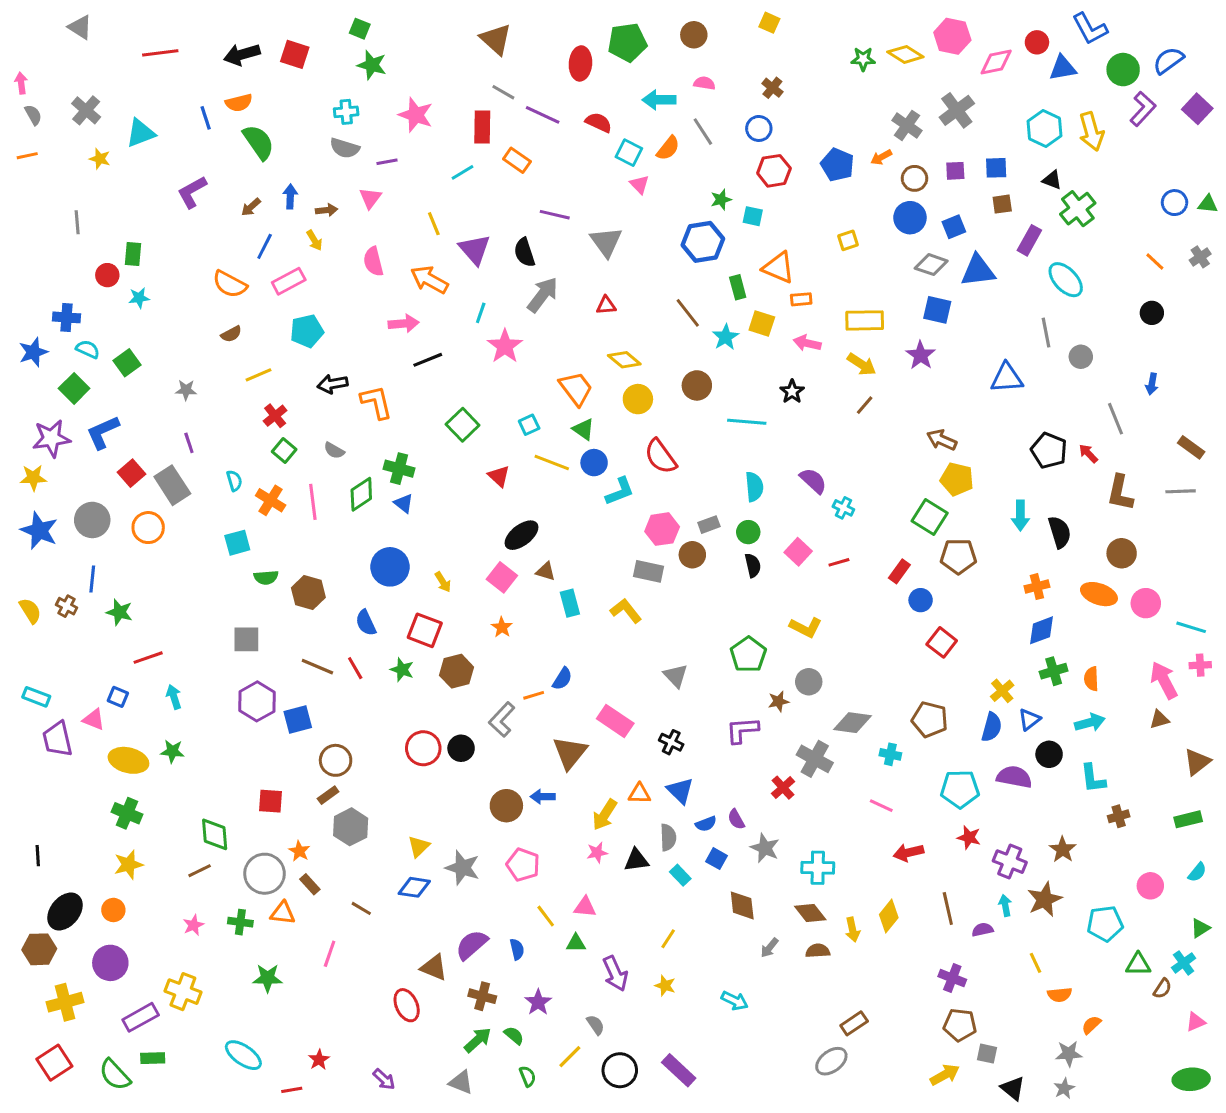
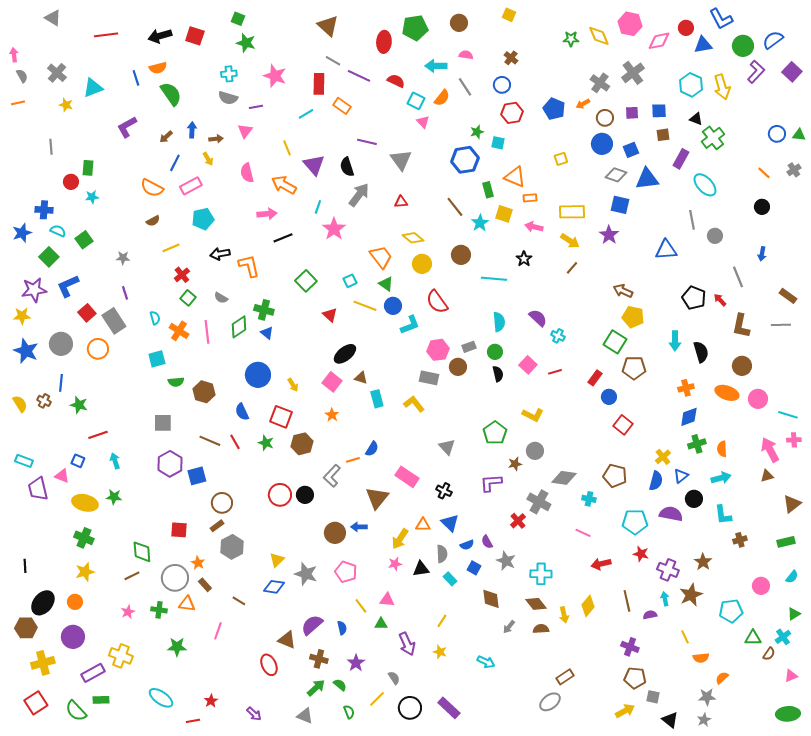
yellow diamond: (905, 54) -> (599, 36), turned 35

